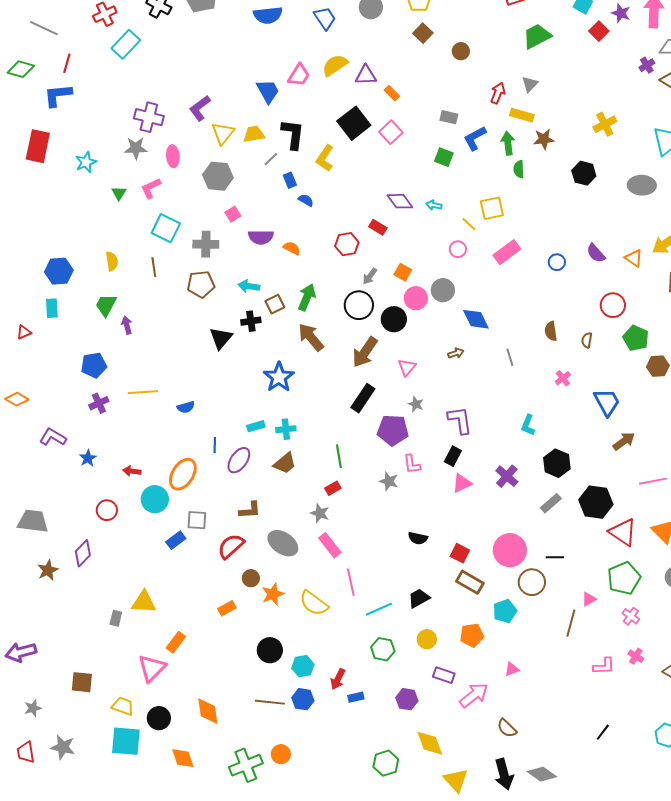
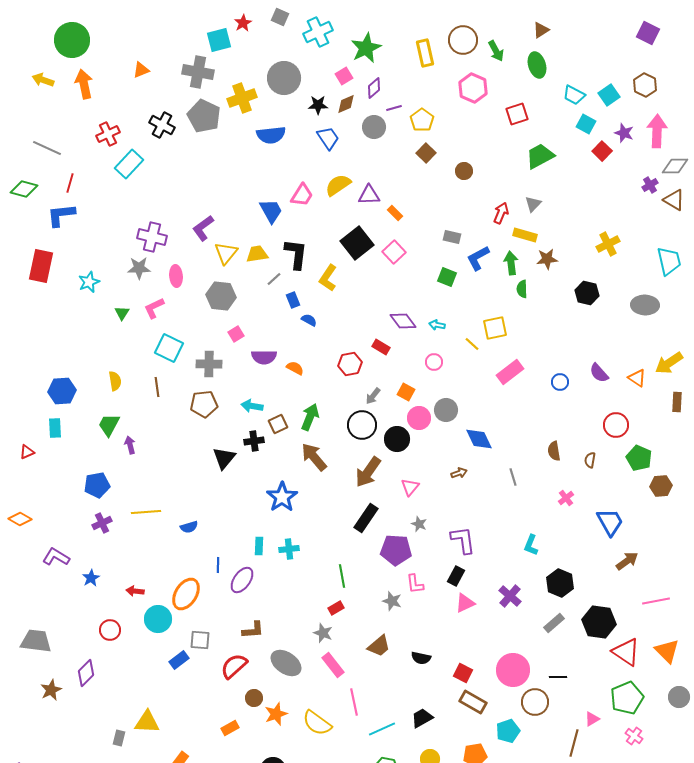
pink circle: (458, 249) -> (434, 362), moved
cyan rectangle: (256, 426) -> (259, 546), turned -72
brown trapezoid: (285, 463) -> (379, 646), moved

